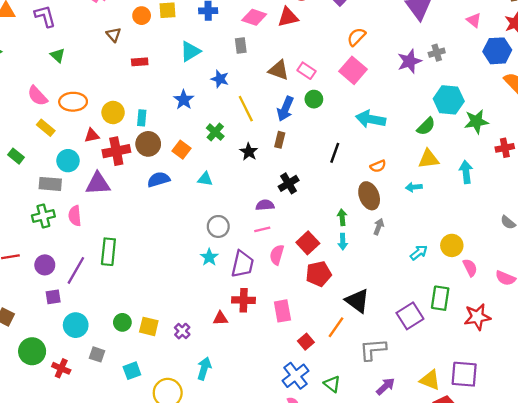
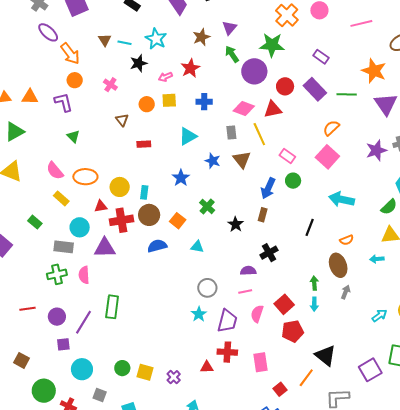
brown triangle: (279, 70) -> (242, 160), moved, turned 30
yellow line: (246, 109) -> (259, 134), moved

